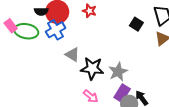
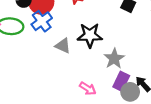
black star: (92, 68) -> (90, 35), moved

